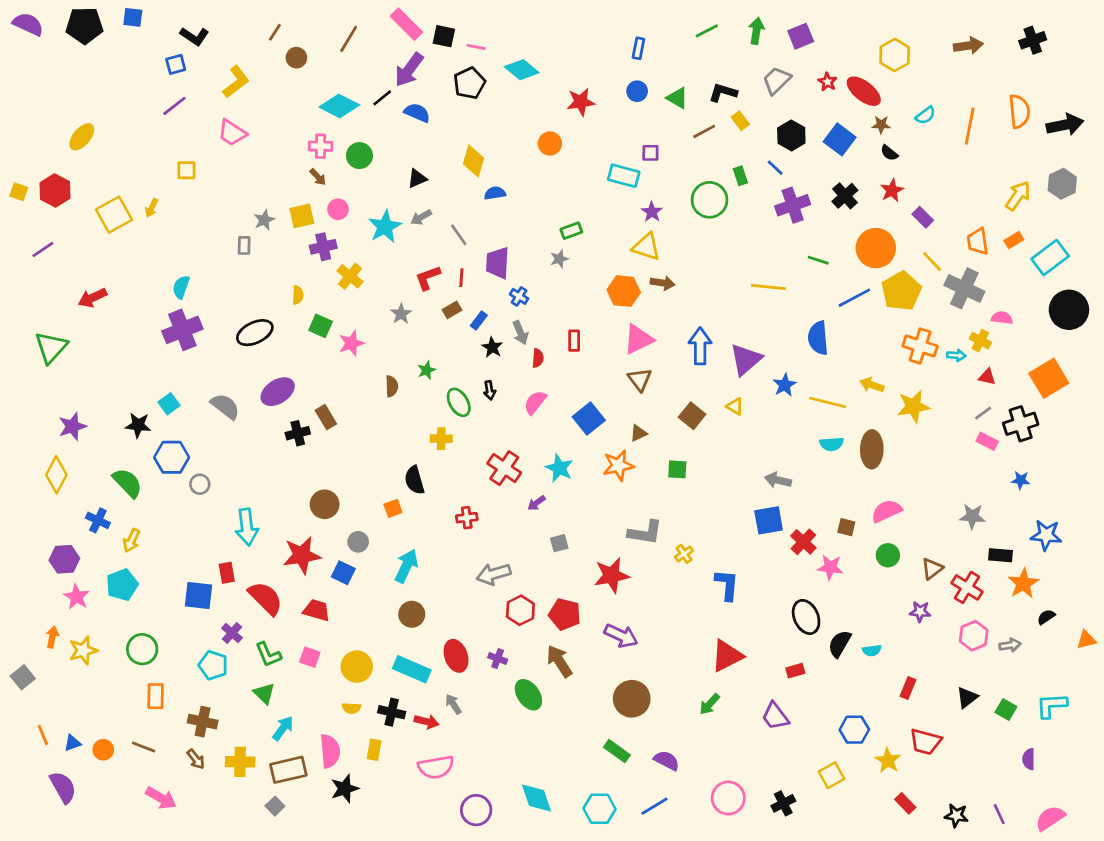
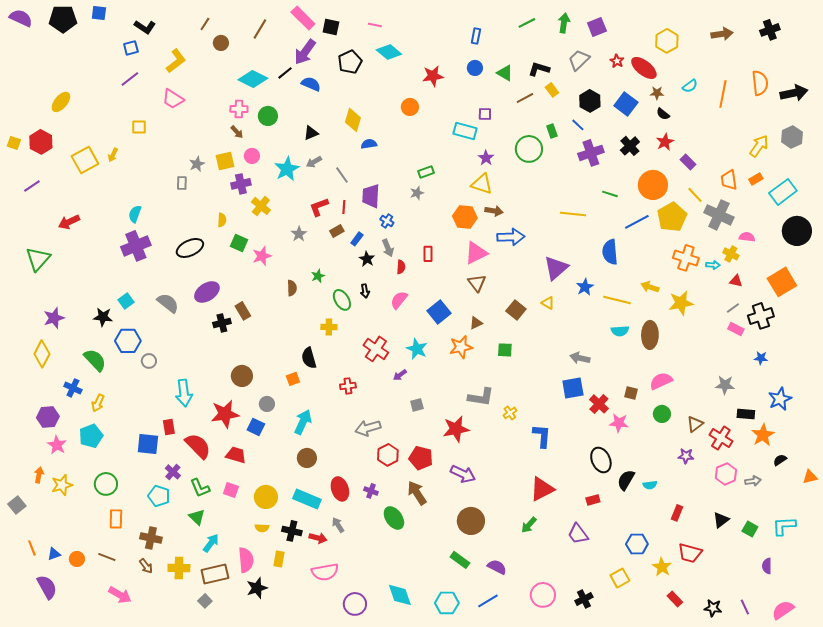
pink line: (476, 47) -> (375, 25), moved
blue arrow: (700, 346) -> (511, 237), moved, turned 88
blue star: (1046, 535) -> (780, 399), turned -30

